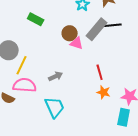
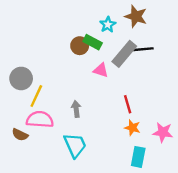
green rectangle: (36, 19) -> (93, 42), moved
brown circle: (70, 33) -> (80, 46), moved
gray arrow: (56, 76) -> (76, 109), turned -72
cyan rectangle: (124, 117) -> (138, 157), moved

